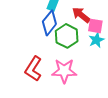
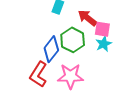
blue diamond: (49, 23) -> (51, 49), moved

